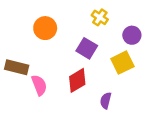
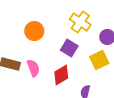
yellow cross: (100, 17) -> (80, 22), size x1.5
pink semicircle: (39, 85) -> (33, 68), moved

